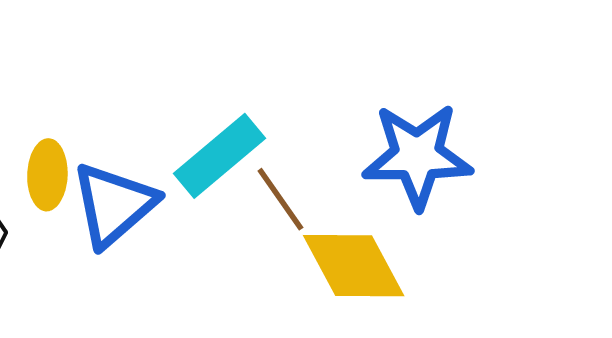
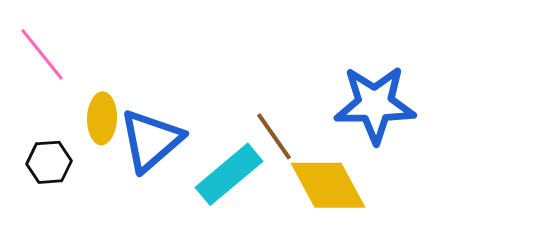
cyan rectangle: (219, 156) -> (229, 174), moved

